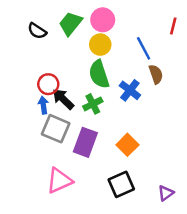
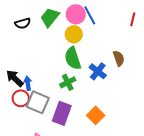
black semicircle: (37, 31) -> (23, 23), turned -49
blue line: (144, 48) -> (90, 15), moved
red circle: (48, 84) -> (21, 98), moved
black arrow: (63, 99) -> (15, 78), moved

